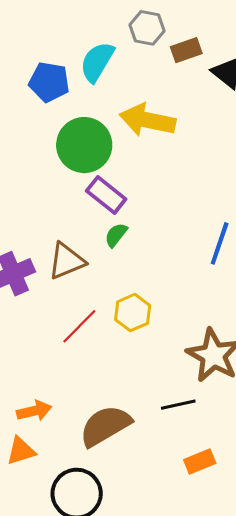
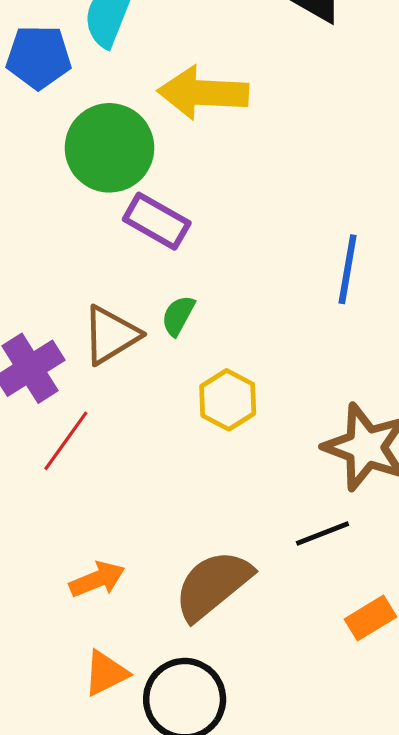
green semicircle: (116, 235) -> (178, 316), moved
red line: (79, 326) -> (66, 441), moved
orange triangle: (21, 451) -> (106, 673), moved

